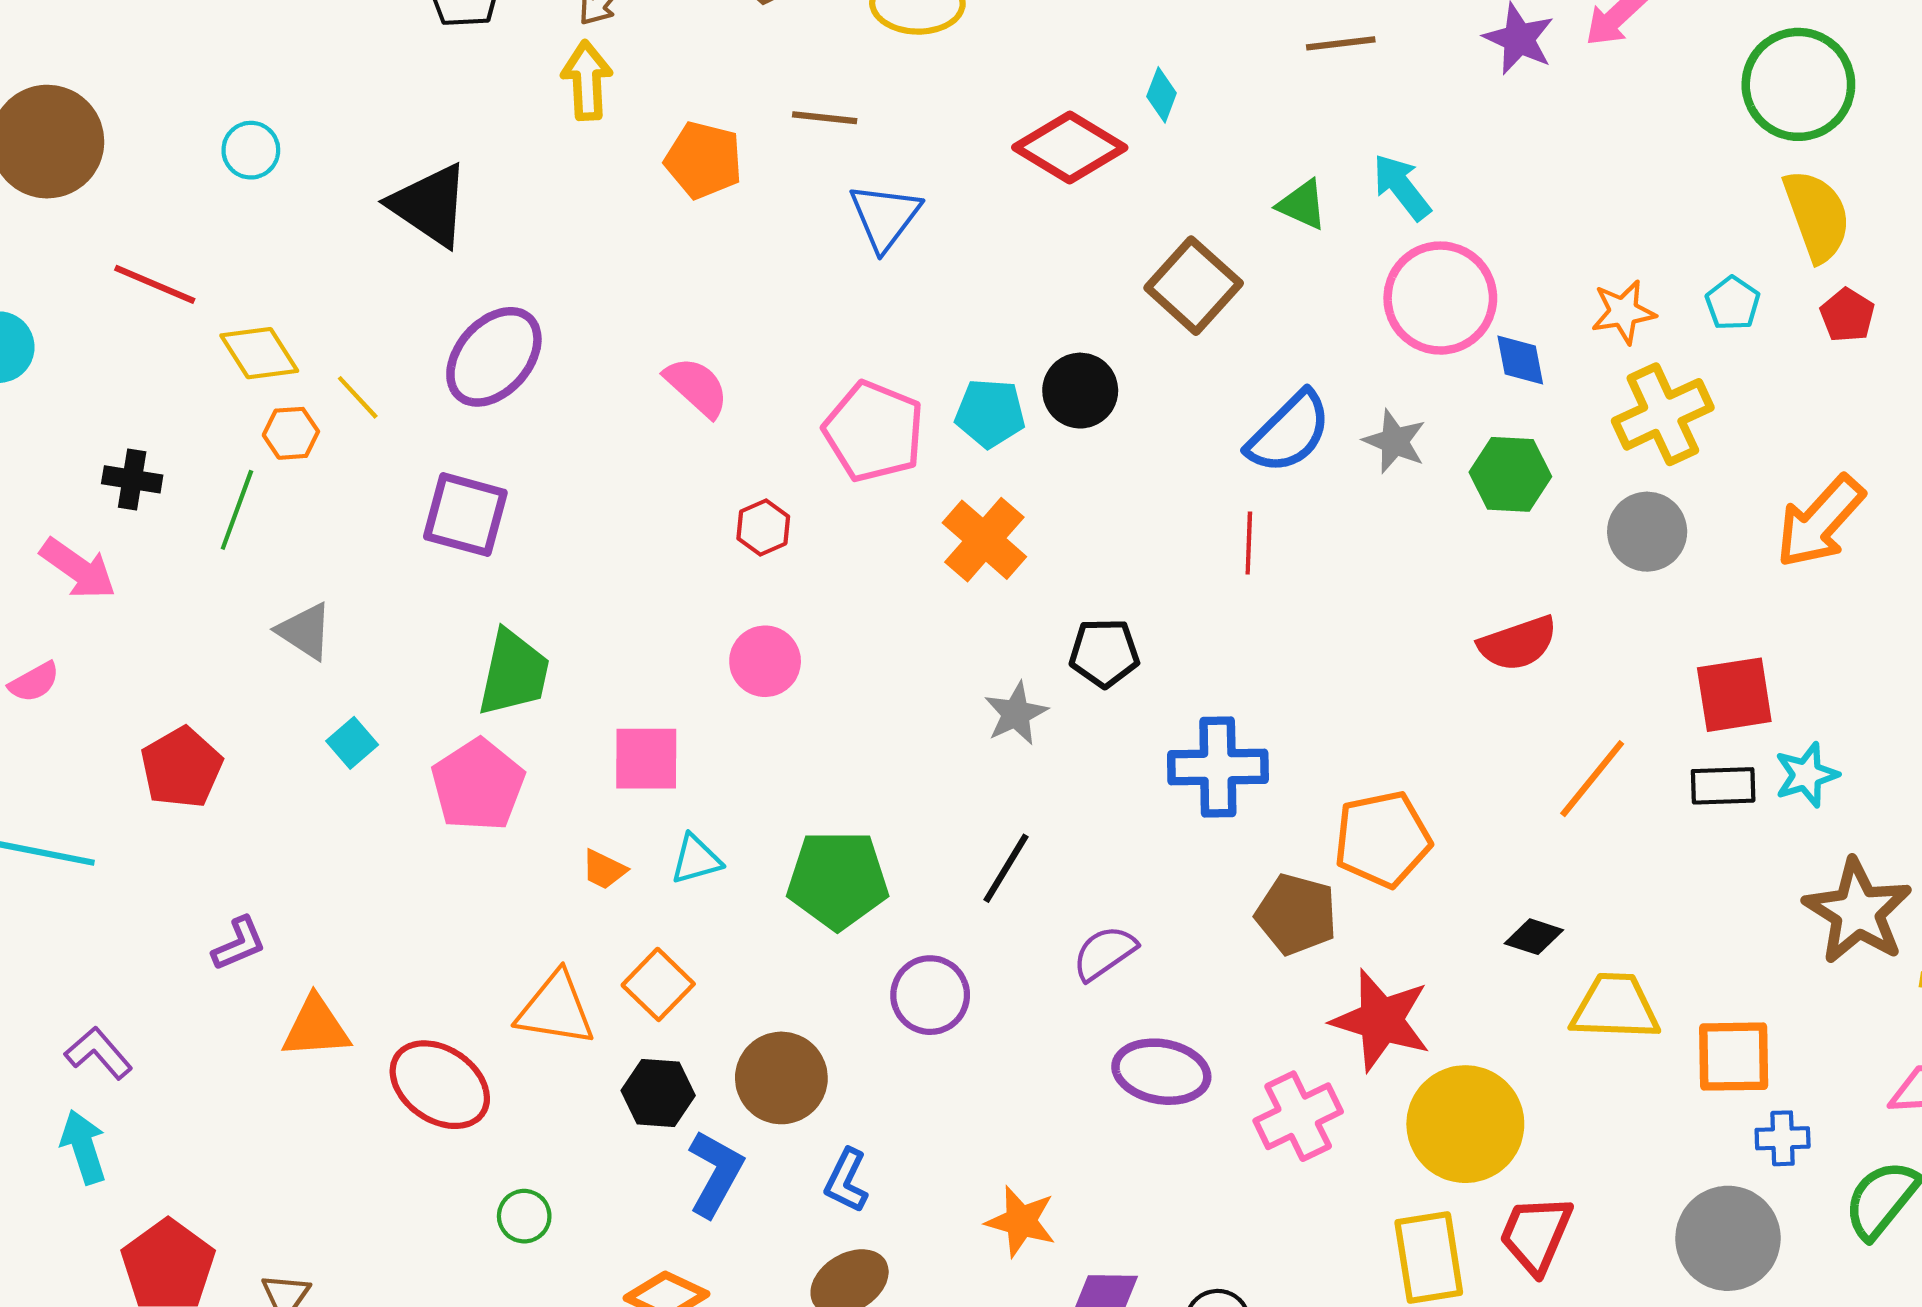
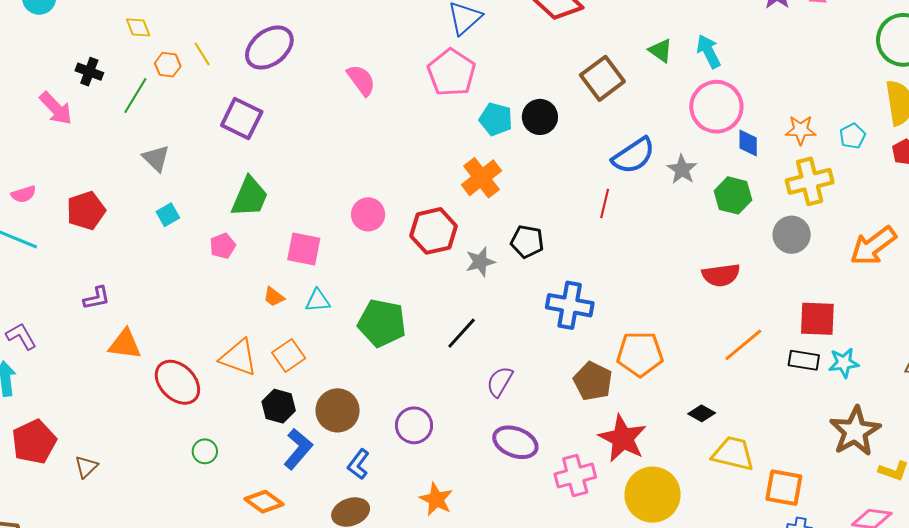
yellow diamond: (259, 353) -> (138, 27), moved, size x0.7
pink pentagon: (874, 431) -> (452, 73), moved
red hexagon: (763, 527) -> (433, 231), moved, size x1.8
pink semicircle: (34, 682) -> (24, 194), moved
pink pentagon: (478, 785) -> (223, 246), size x0.6
purple semicircle: (1104, 953) -> (500, 382), turned -36
purple circle: (930, 995) -> (414, 425), moved

